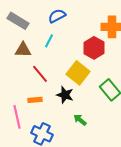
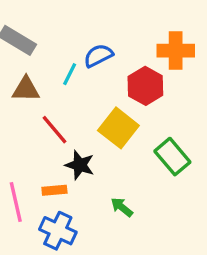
blue semicircle: (57, 16) -> (98, 56), moved
black star: (65, 95) -> (80, 165), moved
orange rectangle: (35, 100) -> (54, 190), moved

